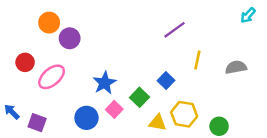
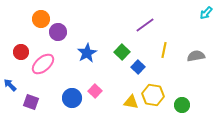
blue star: (105, 83) -> (87, 53), moved
green square: (140, 97) -> (122, 52), moved
blue arrow: (12, 112) -> (10, 85), moved

